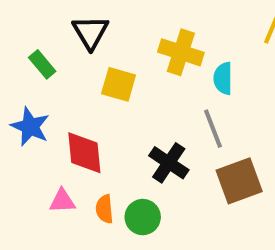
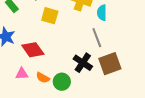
red diamond: (84, 153) -> (33, 50), turned -30
black cross: (169, 163) -> (83, 63), moved
orange semicircle: (105, 209) -> (43, 78), turned -56

